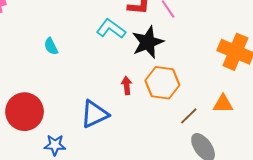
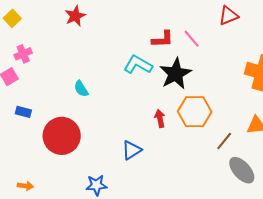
red circle: (25, 112) -> (62, 136), moved
blue triangle: (94, 114) -> (132, 150), size x0.7

